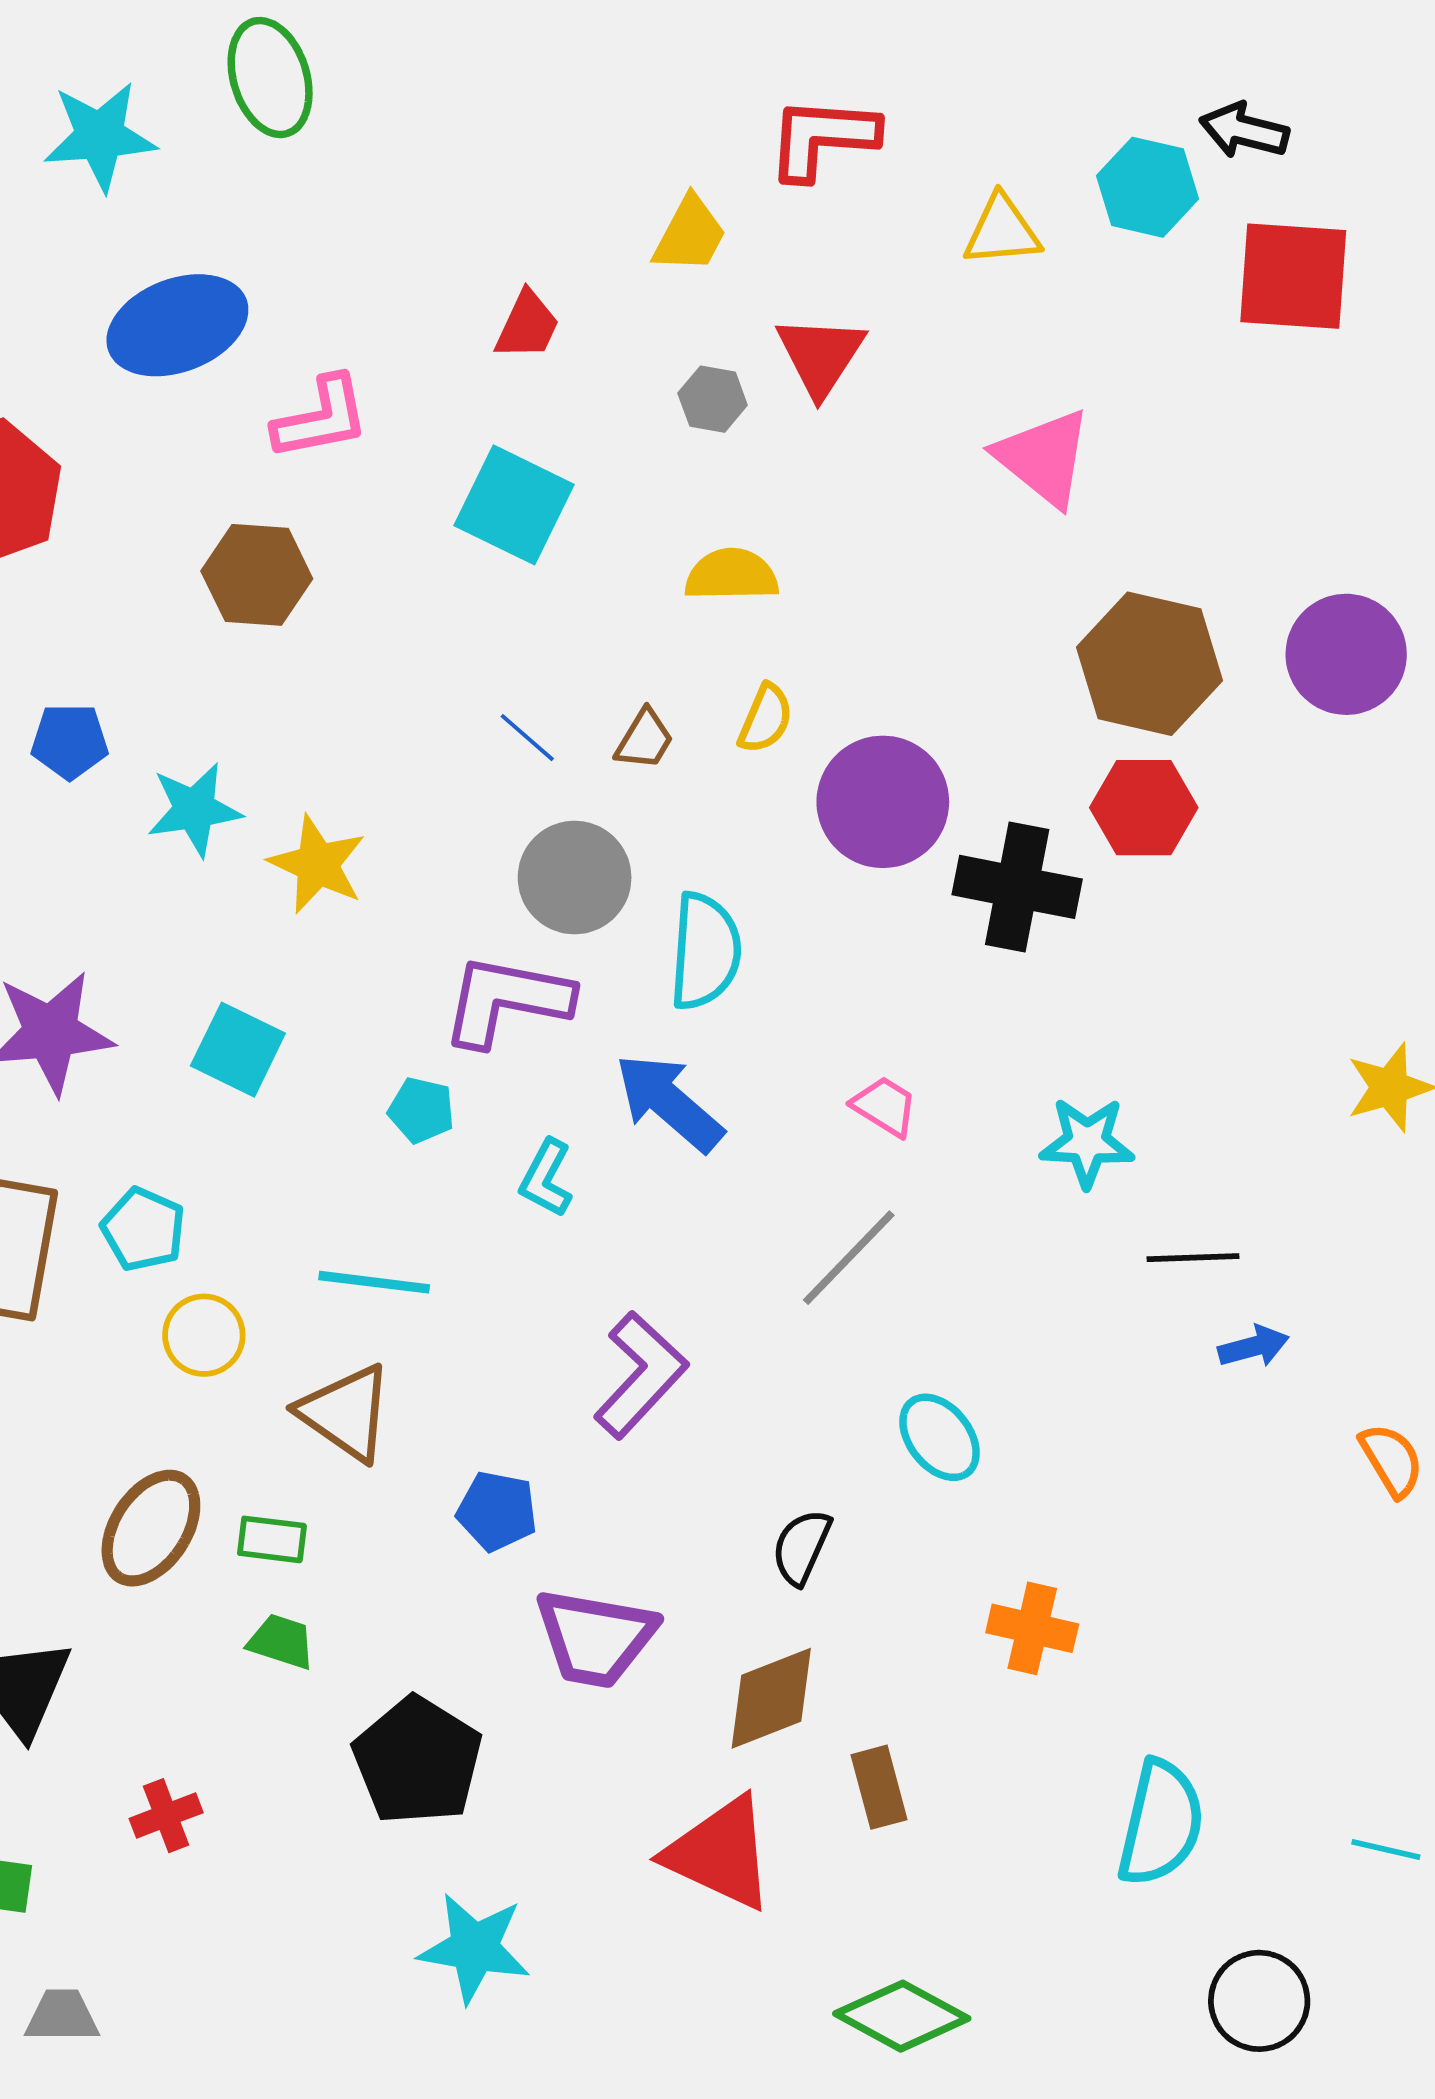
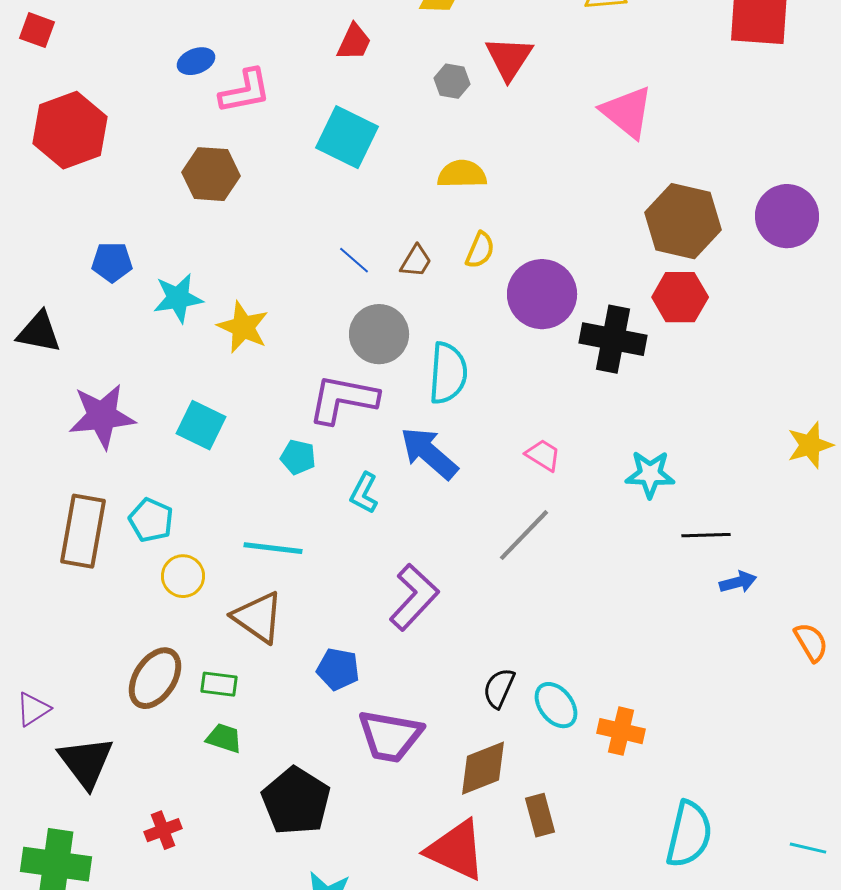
blue ellipse: (177, 325) -> (196, 61), moved, size x0.5
cyan ellipse: (940, 1437) -> (556, 705), moved

